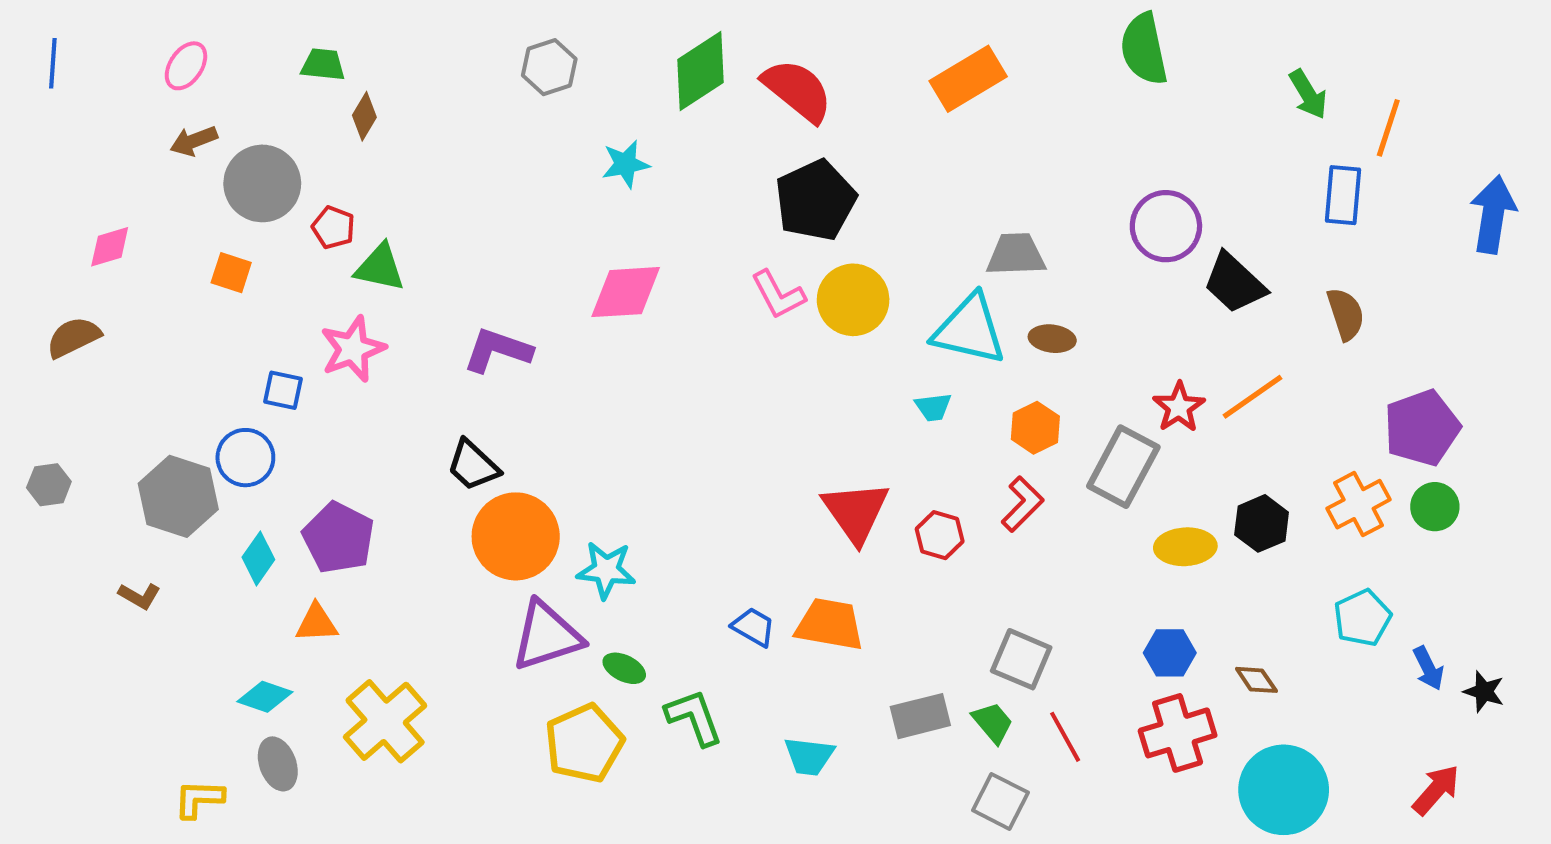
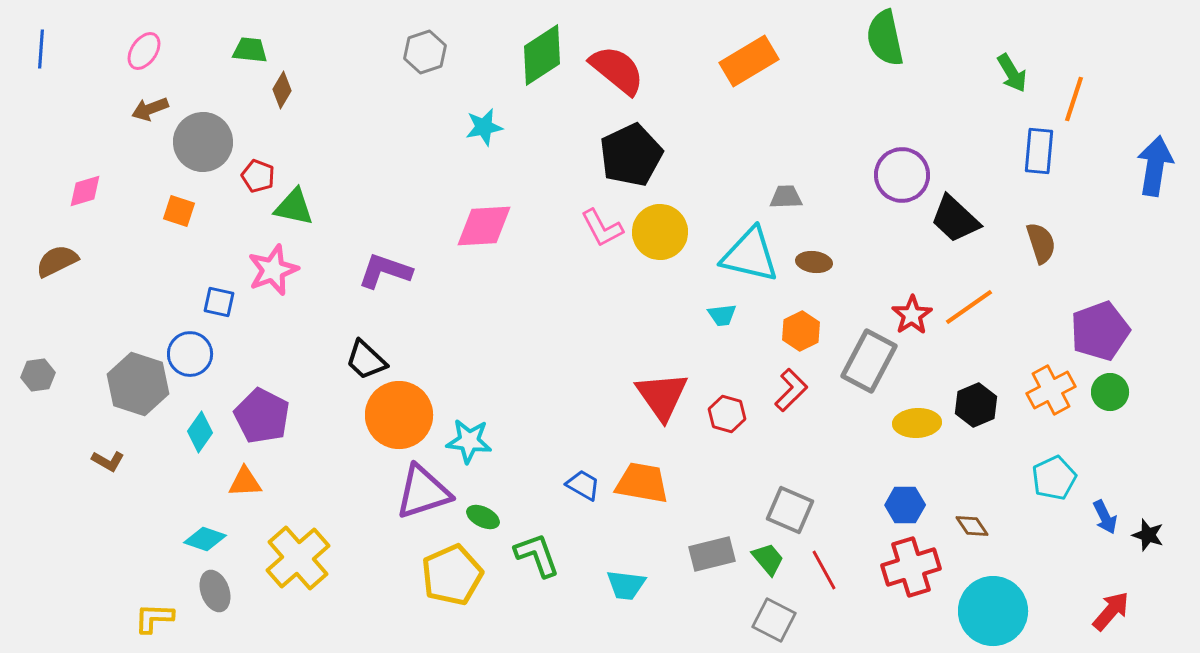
gray trapezoid: (1016, 255) -> (786, 197), size x0.7

